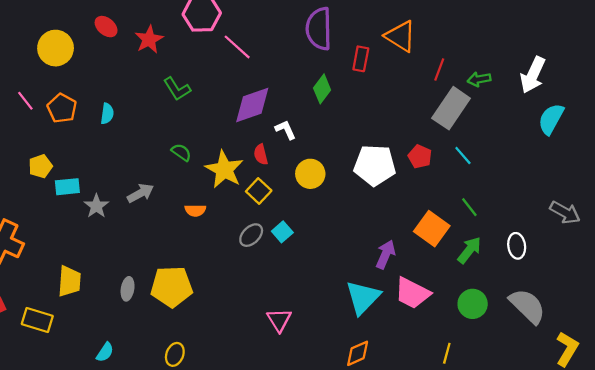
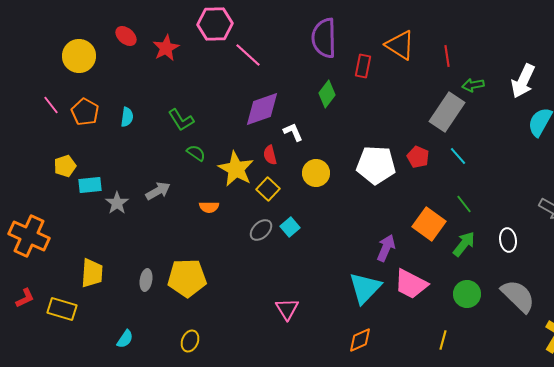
red line: (439, 70) -> (447, 56), moved, turned -30
green L-shape: (177, 89) -> (181, 120), moved

